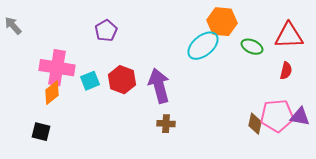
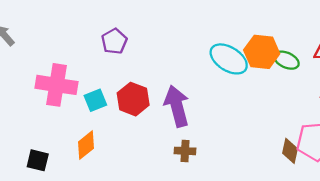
orange hexagon: (222, 22) -> (262, 52), moved
cyan ellipse: (203, 46) -> (229, 59), turned 72
orange diamond: (52, 93) -> (86, 145), moved

